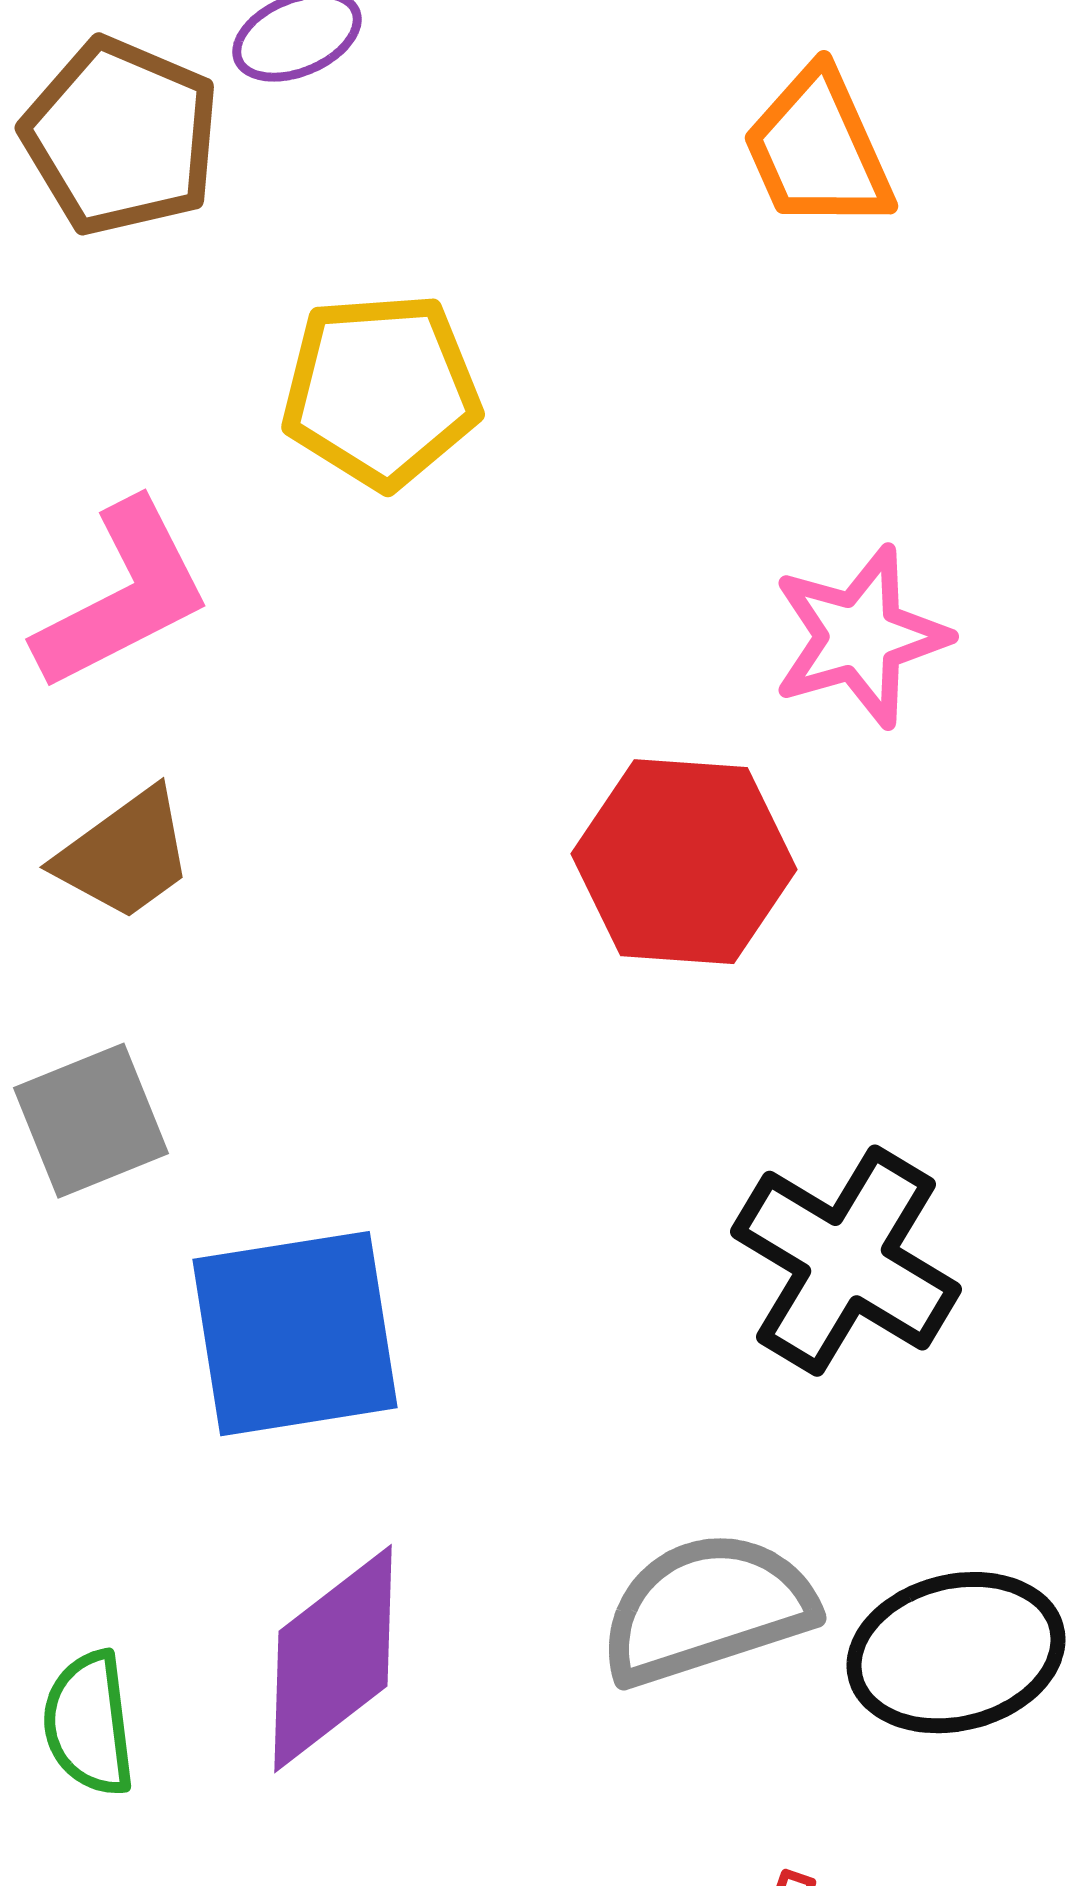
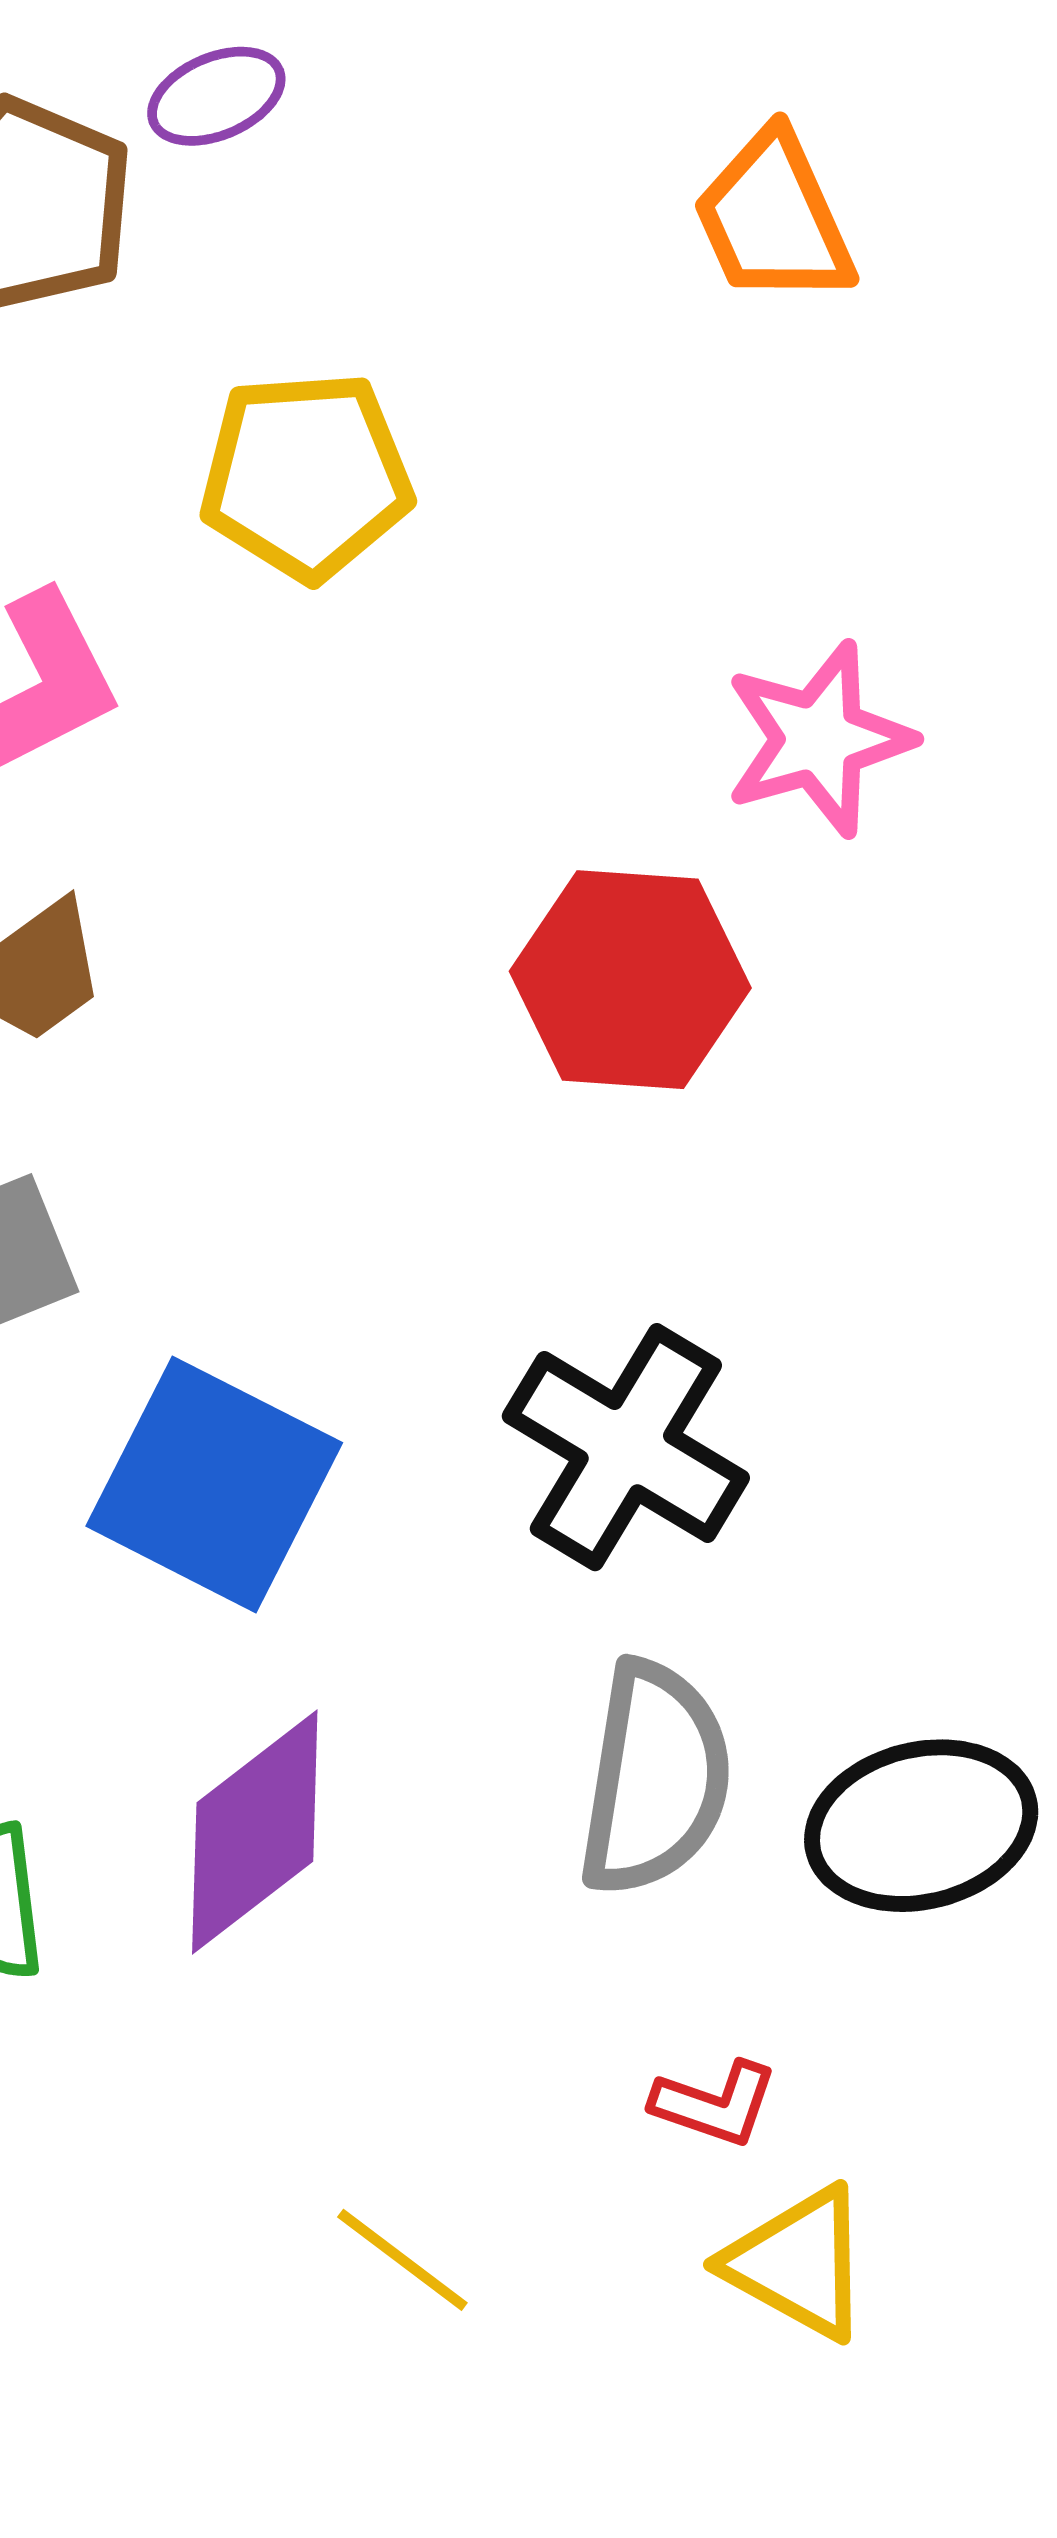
black cross: (846, 1261) -> (626, 1447), moved
blue square: (295, 1334) -> (214, 1484), turned 36
gray semicircle: (707, 1609) -> (655, 1779), turned 117

